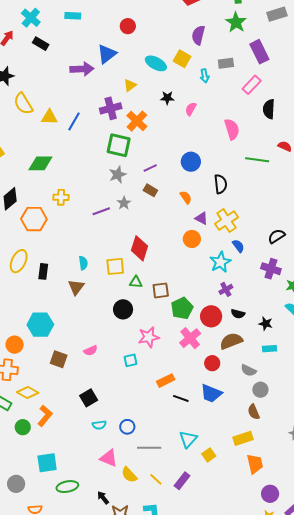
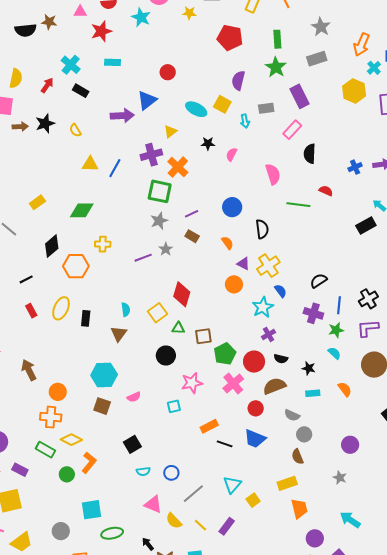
yellow semicircle: (23, 104) -> (75, 130), moved, size x0.6
yellow square: (115, 266) -> (158, 313), turned -30
cyan hexagon: (40, 325) -> (104, 375), moved
gray line: (149, 448) -> (193, 494), turned -40

